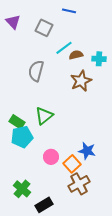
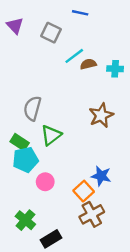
gray semicircle: (36, 71) -> (32, 108), moved
brown star: (81, 81) -> (101, 115), moved
pink circle: (51, 157) -> (45, 182), moved

